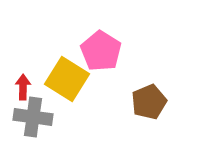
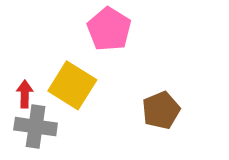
pink pentagon: (101, 51) -> (109, 29), moved

